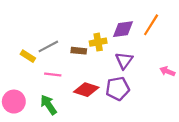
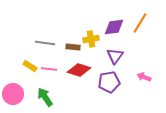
gray line: (48, 46) -> (45, 43), turned 36
yellow rectangle: (28, 56) -> (30, 66), moved
pink arrow: (167, 71) -> (144, 77), moved
red diamond: (86, 90) -> (79, 70), moved

